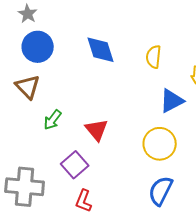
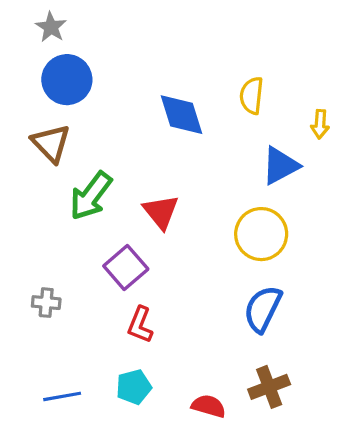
blue diamond: (101, 50) -> (182, 115), moved
green arrow: (53, 120) -> (91, 196), size x1.5
gray cross: (25, 187) -> (46, 303), size x0.5

